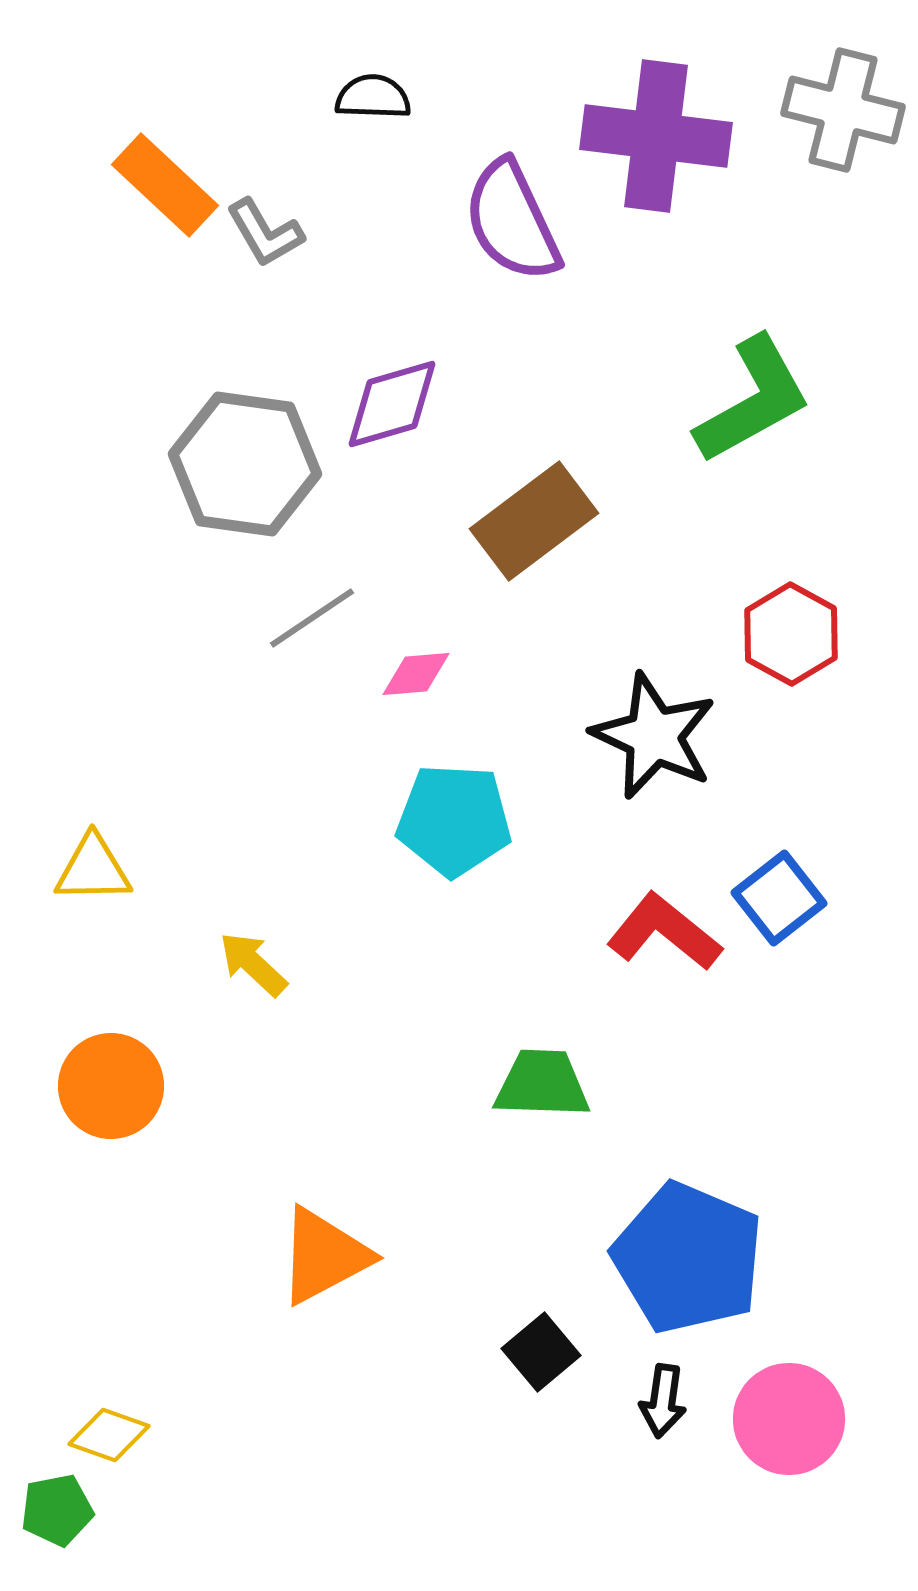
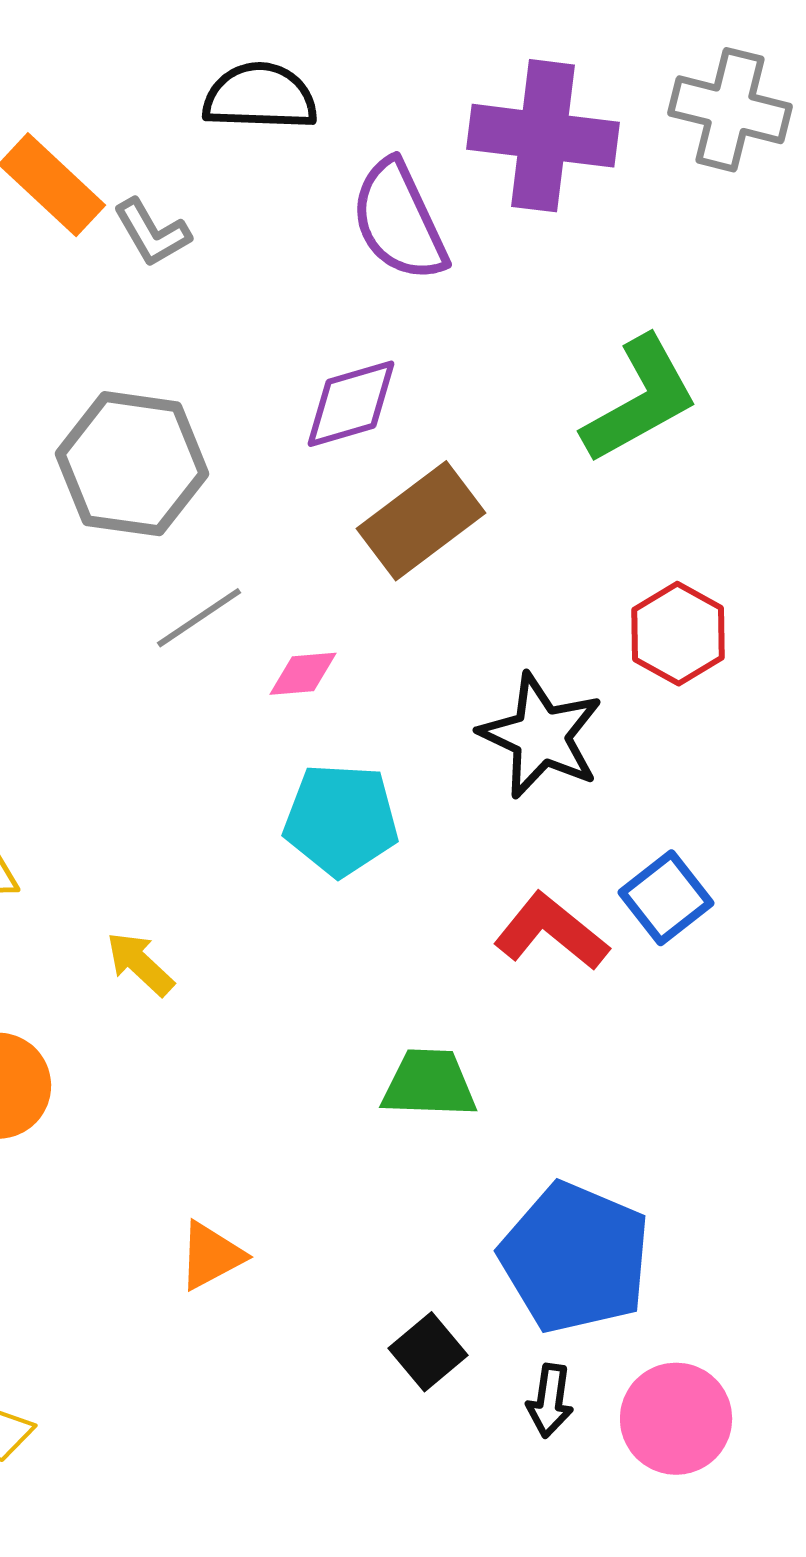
black semicircle: (373, 97) -> (260, 97), size x1.5
purple diamond: (392, 404) -> (351, 404), moved
orange triangle: (324, 1256) -> (211, 1256), size x0.7

